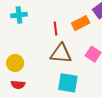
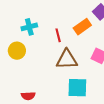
cyan cross: (19, 15) -> (29, 27), moved
yellow circle: (15, 63) -> (17, 51), moved

